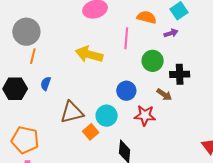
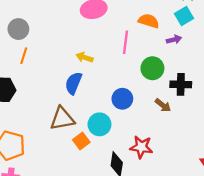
gray circle: (26, 32) -> (18, 29), size x0.7
yellow arrow: (89, 54) -> (84, 57), size x0.6
blue semicircle: (46, 84) -> (74, 83), moved, size x1.5
red star: (145, 115) -> (141, 147), moved

